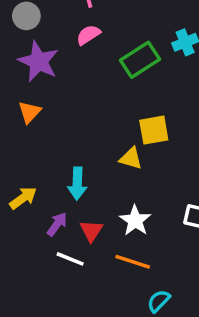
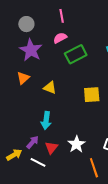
green rectangle: (140, 60) -> (76, 54), moved
yellow triangle: (131, 158) -> (50, 88), moved
yellow arrow: (23, 198) -> (14, 155), moved
orange line: (133, 262) -> (94, 168), moved, turned 48

